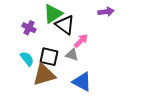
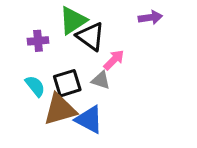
purple cross: (29, 28) -> (38, 41), turned -32
black square: (49, 57) -> (67, 83), turned -30
blue triangle: (82, 82) -> (89, 120), moved

